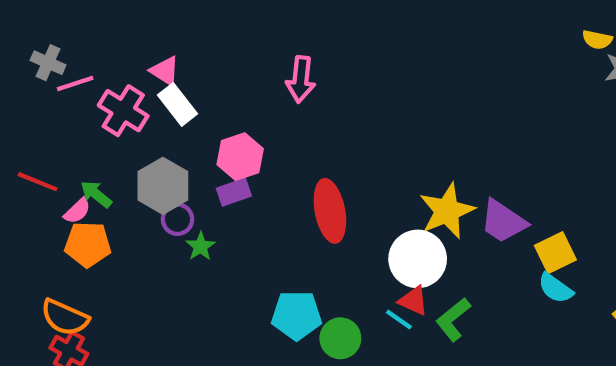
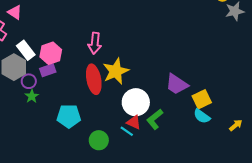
pink arrow: (301, 79) -> (95, 43), moved
white rectangle: (177, 104) -> (26, 50), moved
yellow star: (447, 211) -> (116, 71), moved
purple circle: (177, 219) -> (29, 81), moved
cyan pentagon: (297, 315) -> (69, 116), moved
green L-shape: (453, 319) -> (155, 119), moved

